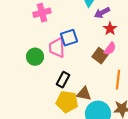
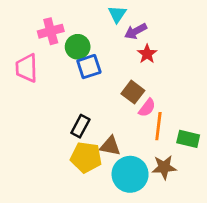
pink trapezoid: (57, 48) -> (27, 68), moved
pink semicircle: (110, 49) -> (147, 108), moved
green circle: (35, 57) -> (78, 47), moved

